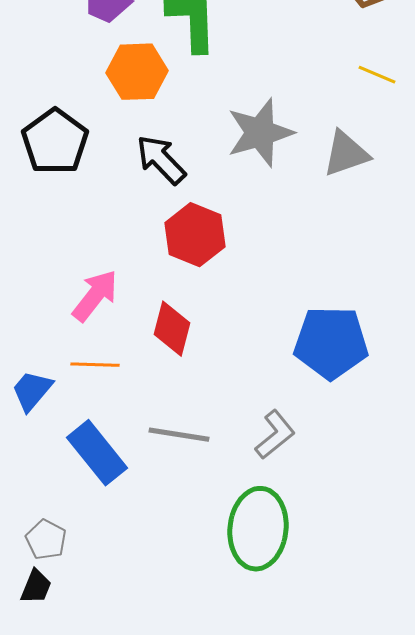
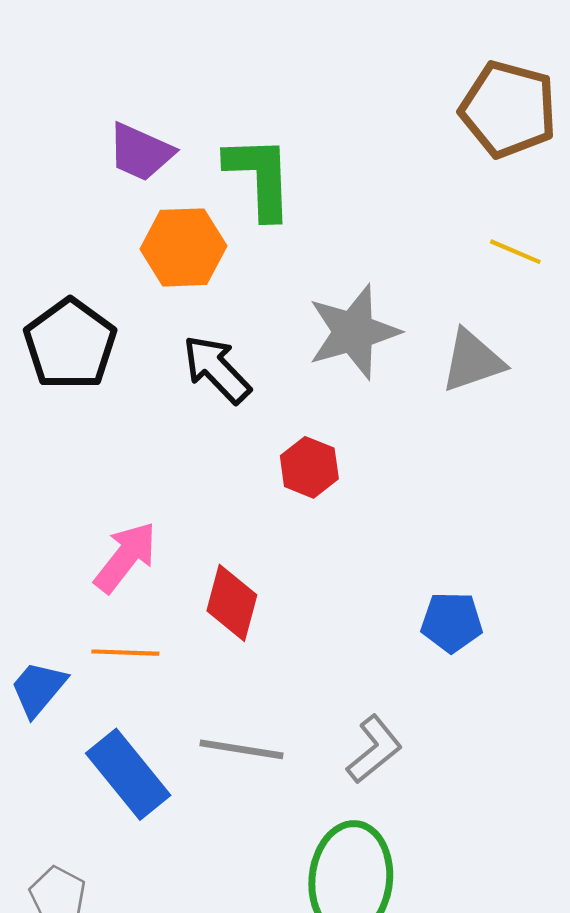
red hexagon: (195, 235) -> (309, 467), moved, size x0.7
blue pentagon: (331, 343) -> (452, 622), size x0.6

